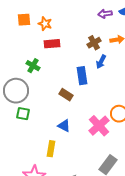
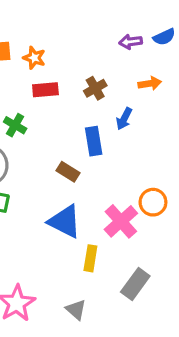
brown cross: (94, 43) -> (95, 88), moved
blue triangle: (64, 126) -> (65, 221), size x1.6
yellow rectangle: (51, 149) -> (90, 258), moved

